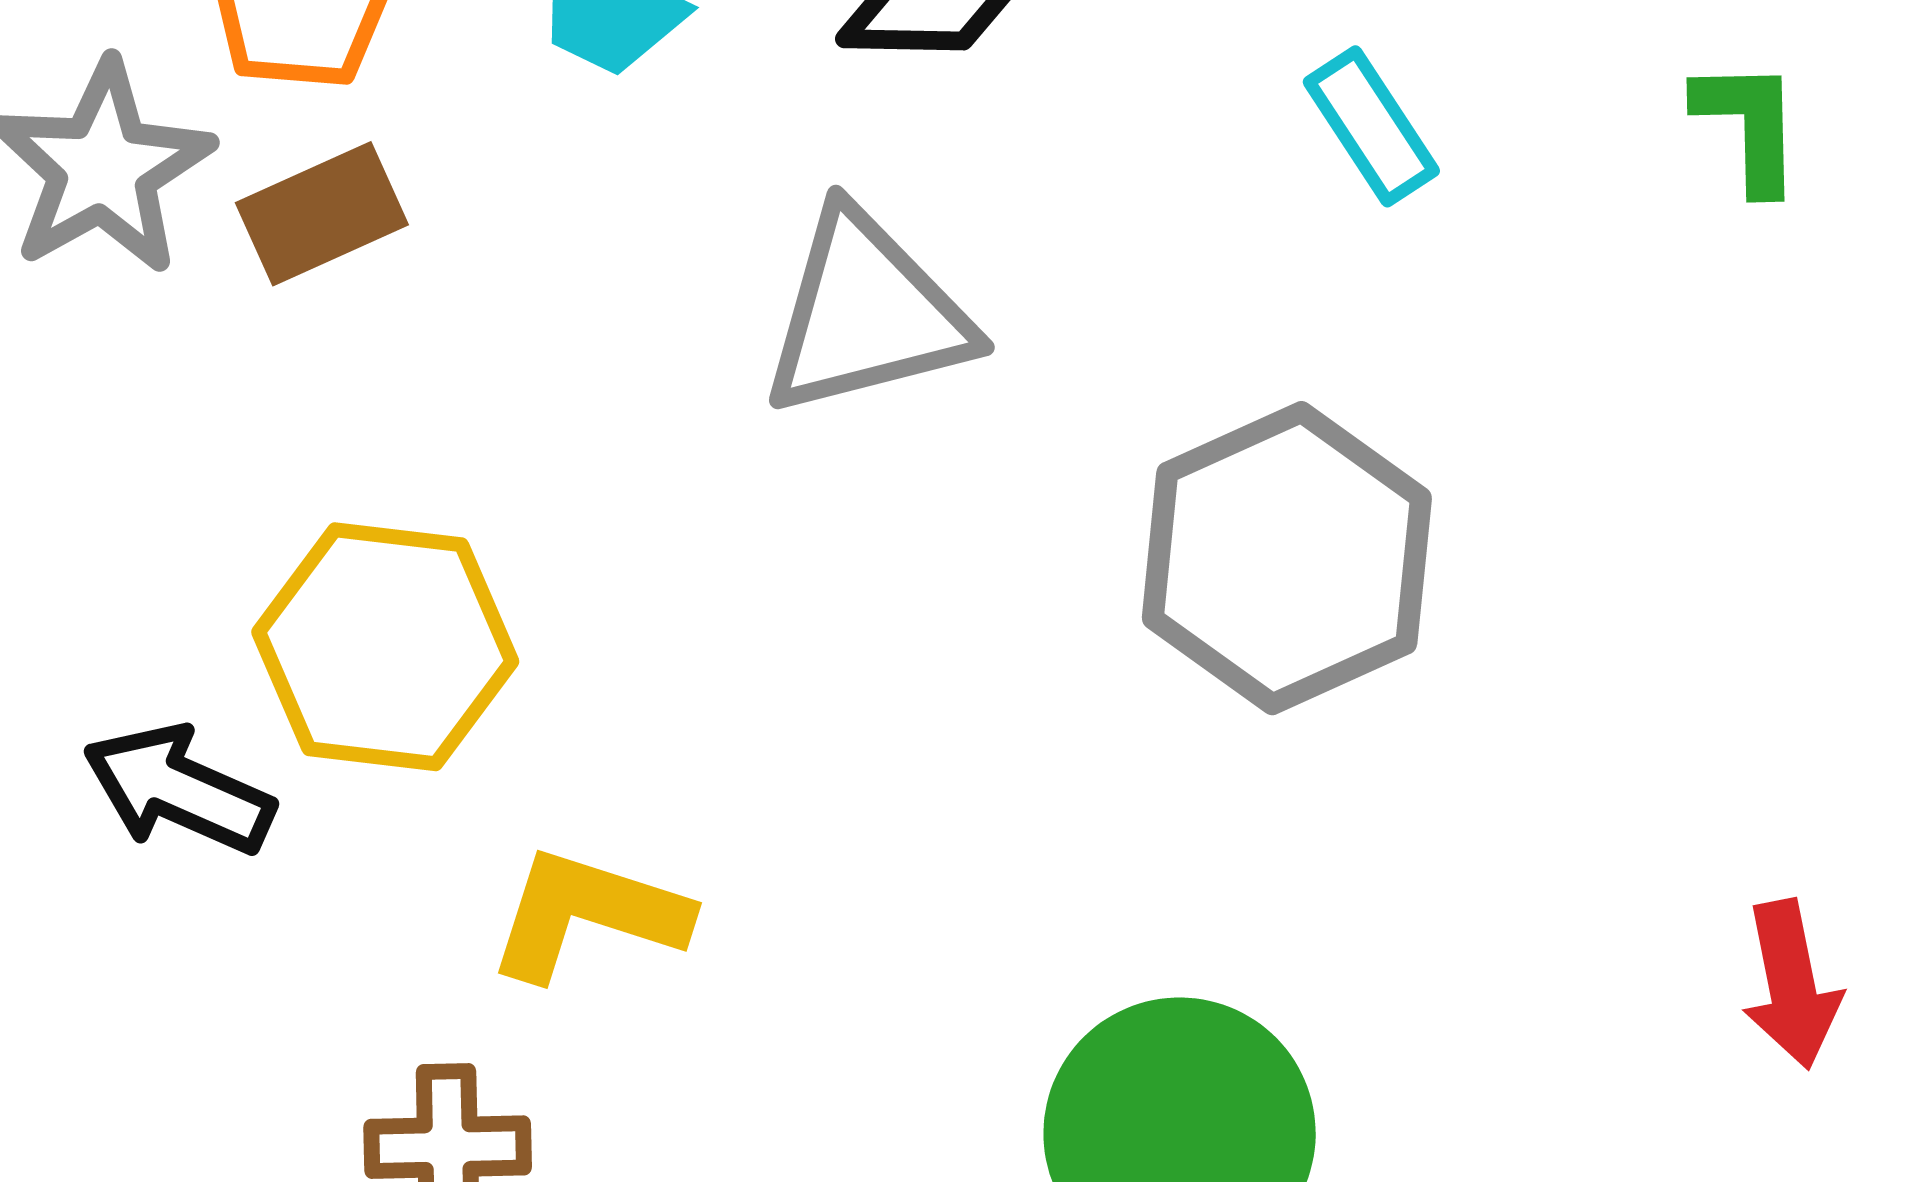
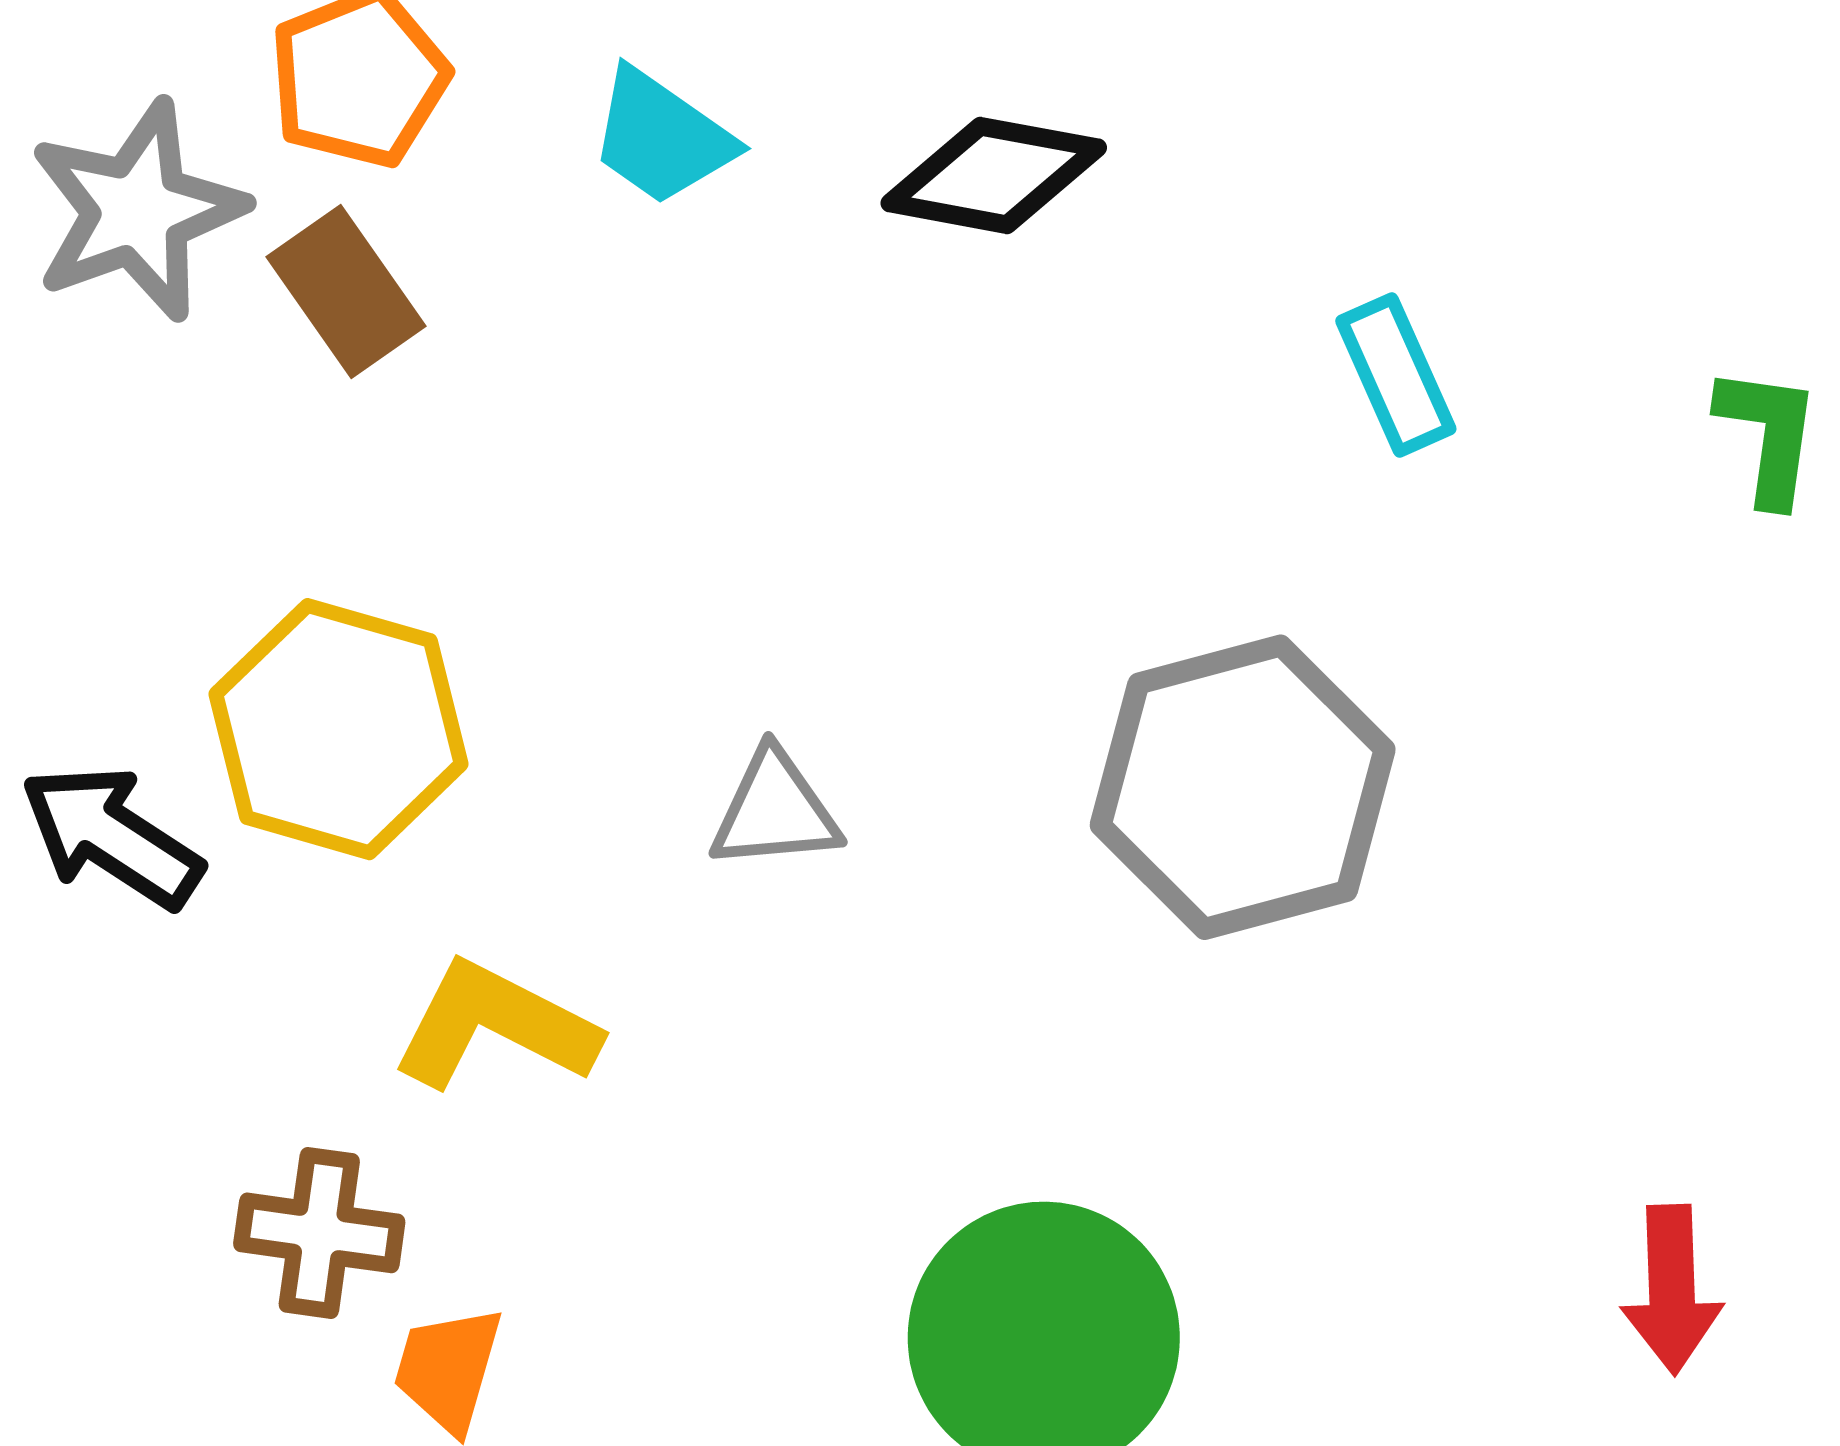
brown rectangle: (322, 214) -> (346, 292), turned 70
gray triangle: (867, 314) -> (775, 811), moved, size x0.6

